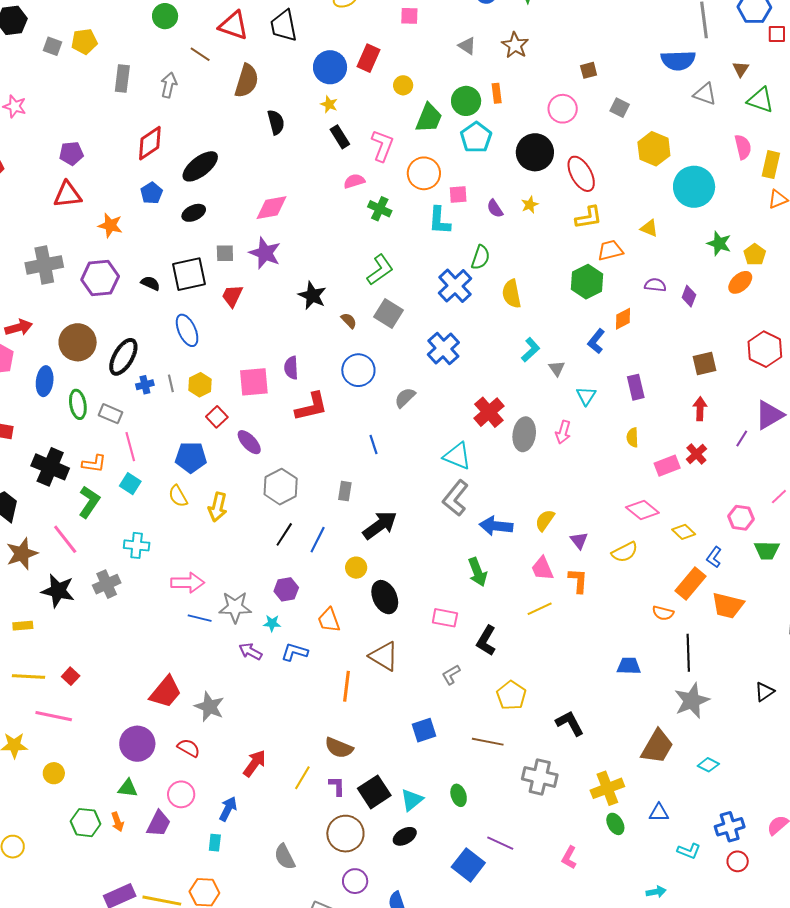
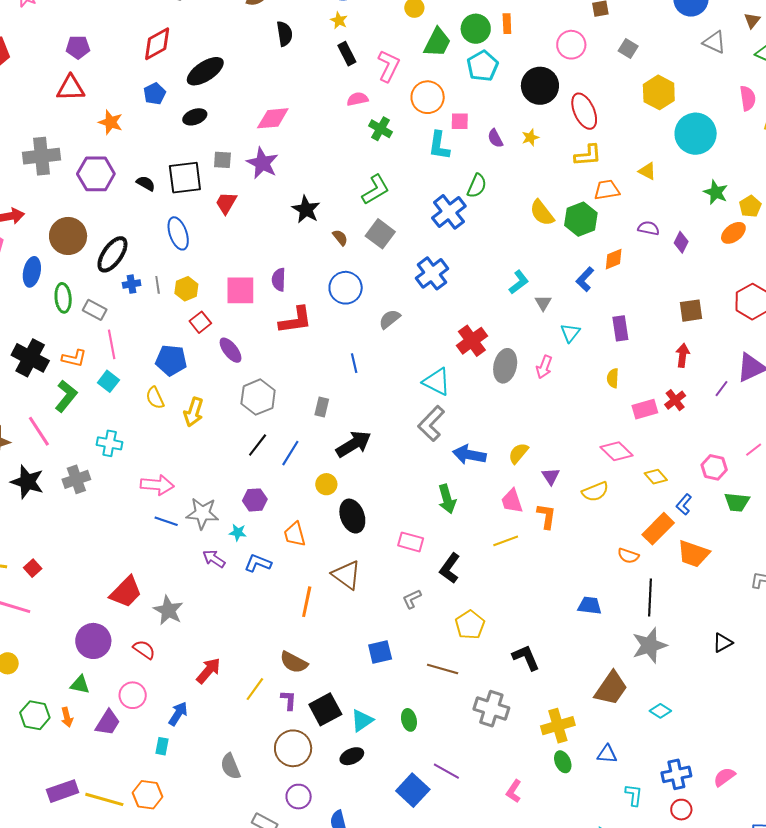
yellow semicircle: (512, 294) -> (542, 213), moved, turned -32
cyan L-shape: (689, 851) -> (634, 795), turned -110

